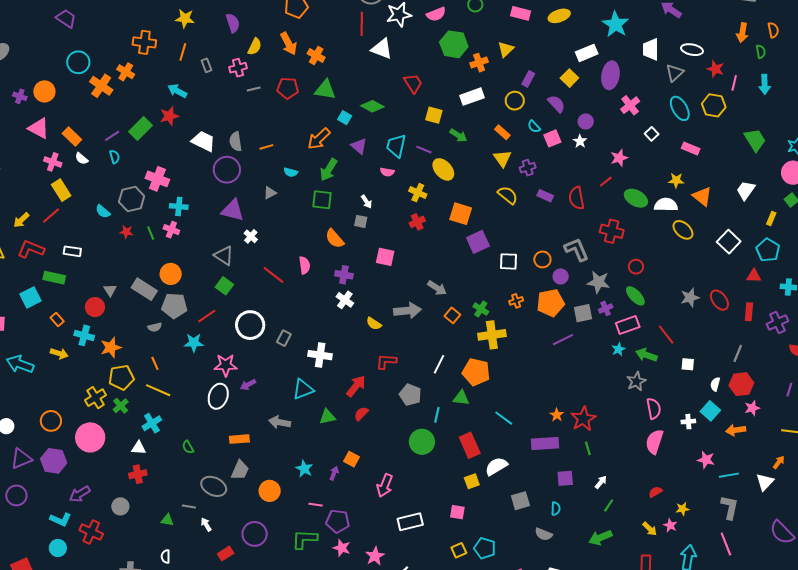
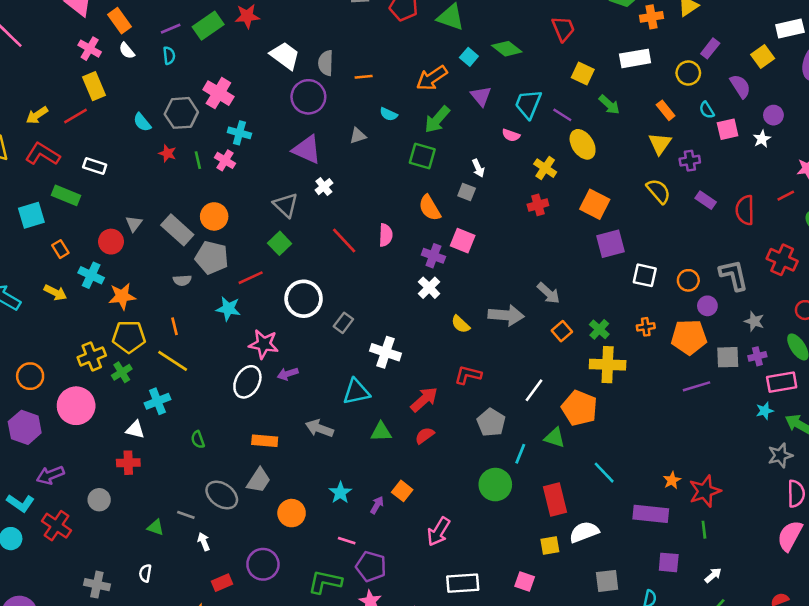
pink square: (385, 257) -> (463, 241), moved
gray star: (598, 282) -> (754, 321), size x0.7

